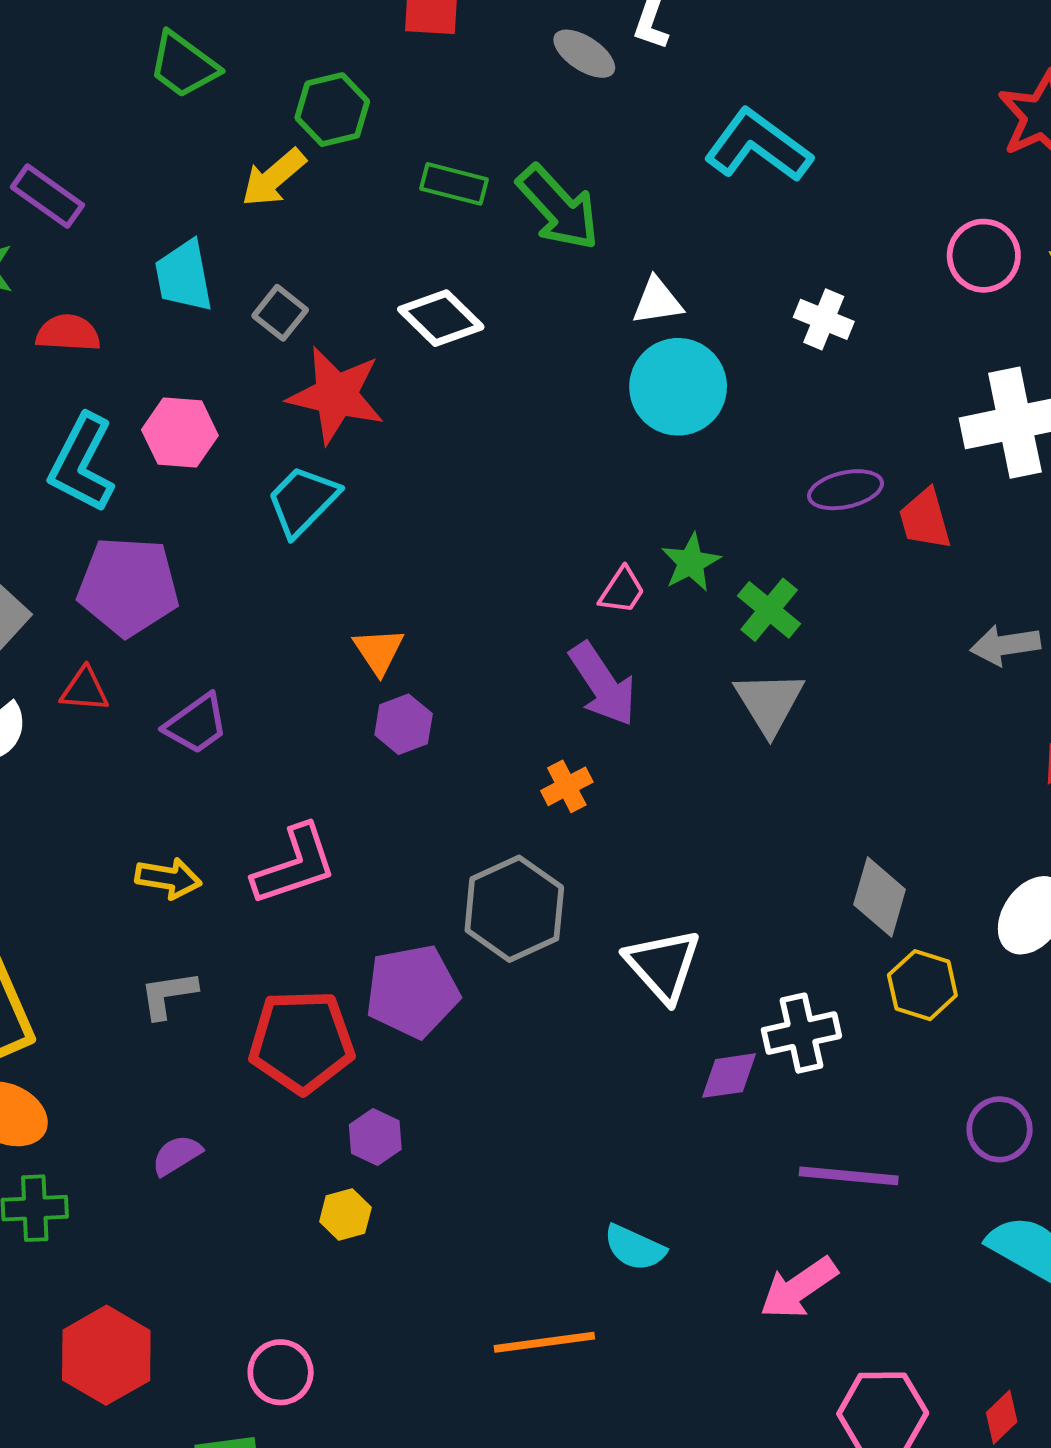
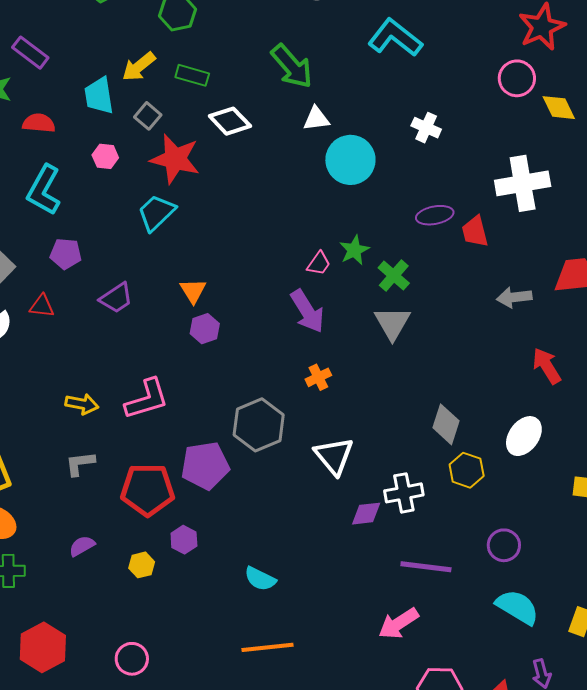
yellow arrow: (274, 178) -> (139, 67), moved
green rectangle: (454, 184) -> (192, 75), moved
pink circle: (984, 256) -> (517, 78), moved
white triangle: (657, 301) -> (316, 119), moved
pink hexagon: (180, 433) -> (105, 156), moved, size x0.7
purple pentagon: (128, 586) -> (66, 254), size x0.6
purple trapezoid: (196, 724) -> (116, 298), moved
orange cross: (567, 786) -> (318, 377), moved
yellow hexagon: (345, 1214) -> (142, 565), moved
cyan semicircle: (635, 1248) -> (260, 579), moved

